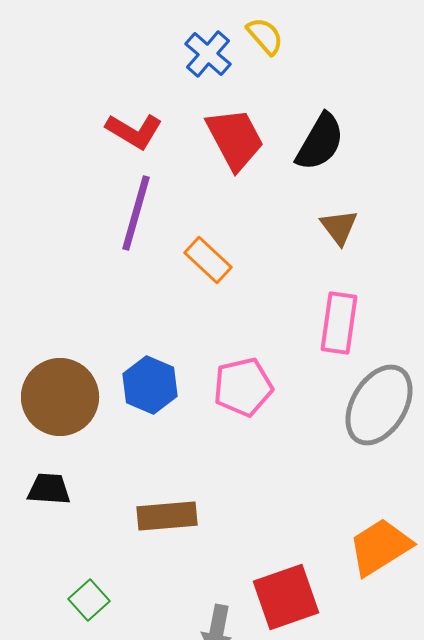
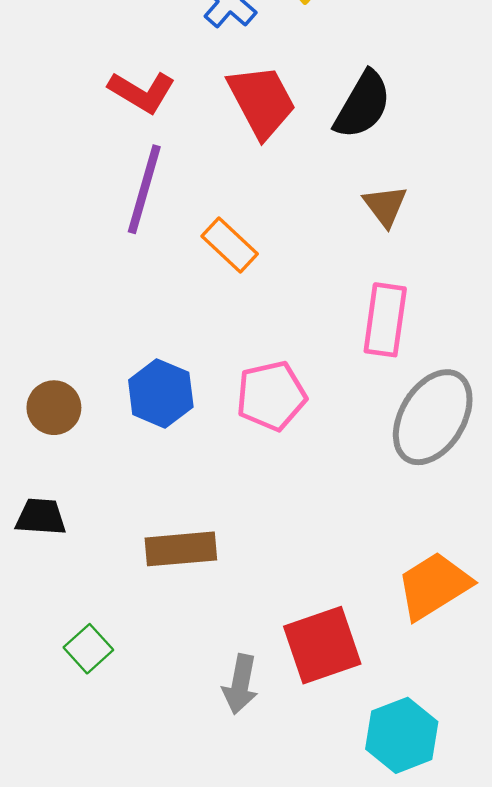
brown circle: (60, 397) -> (54, 408), size x0.6

